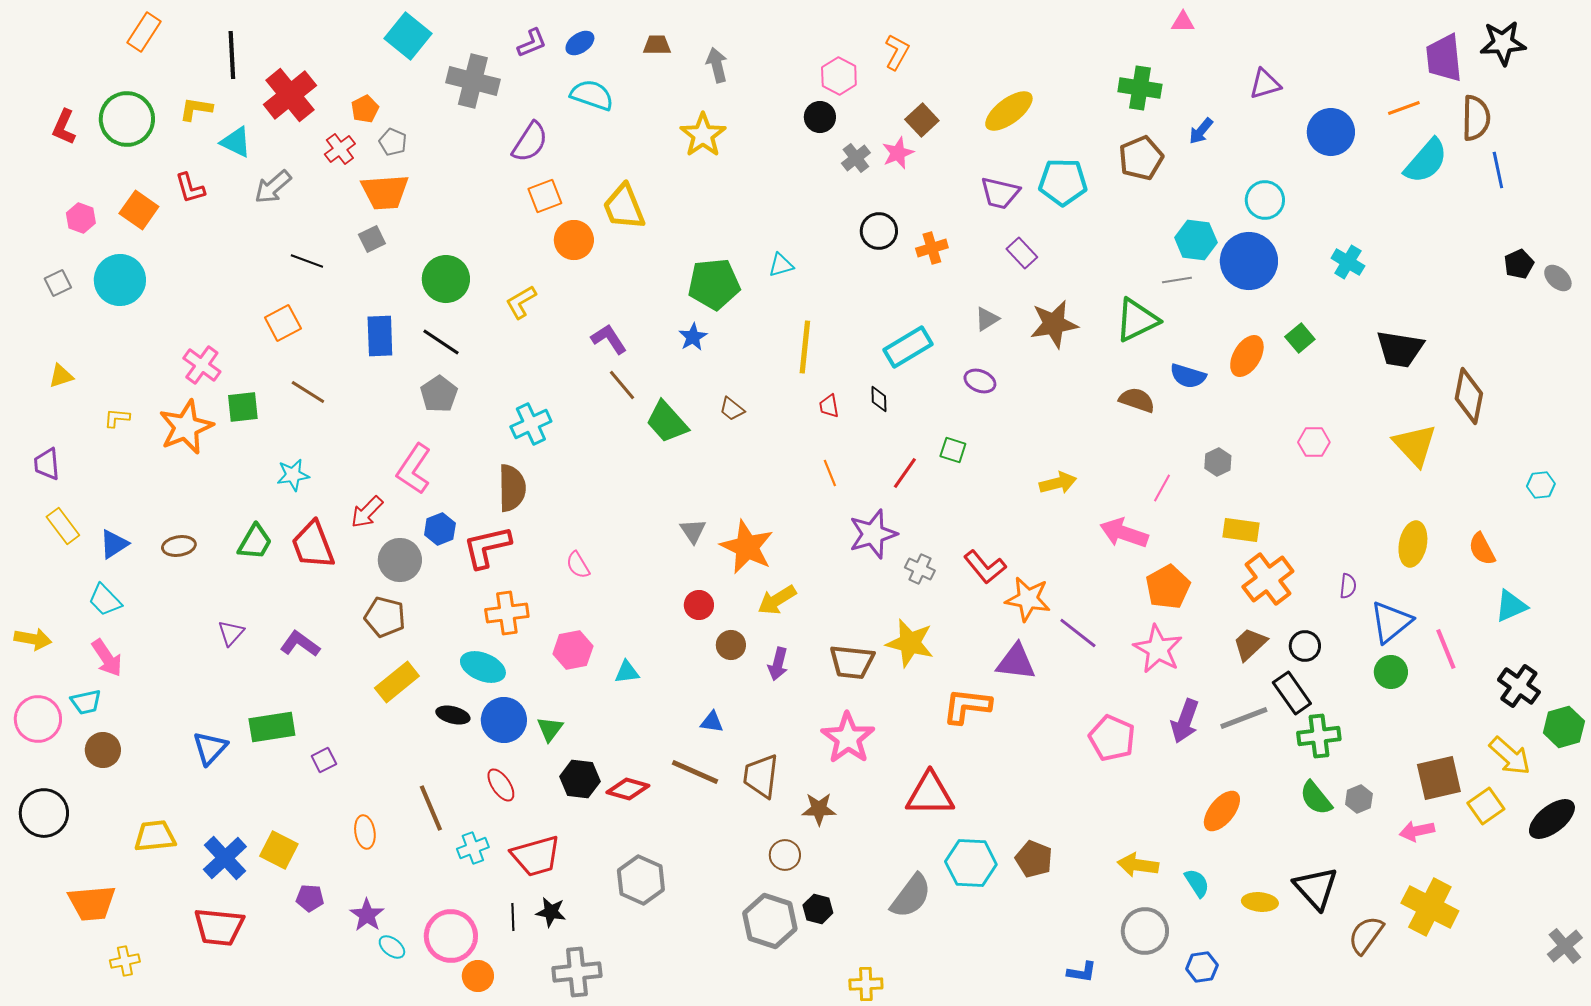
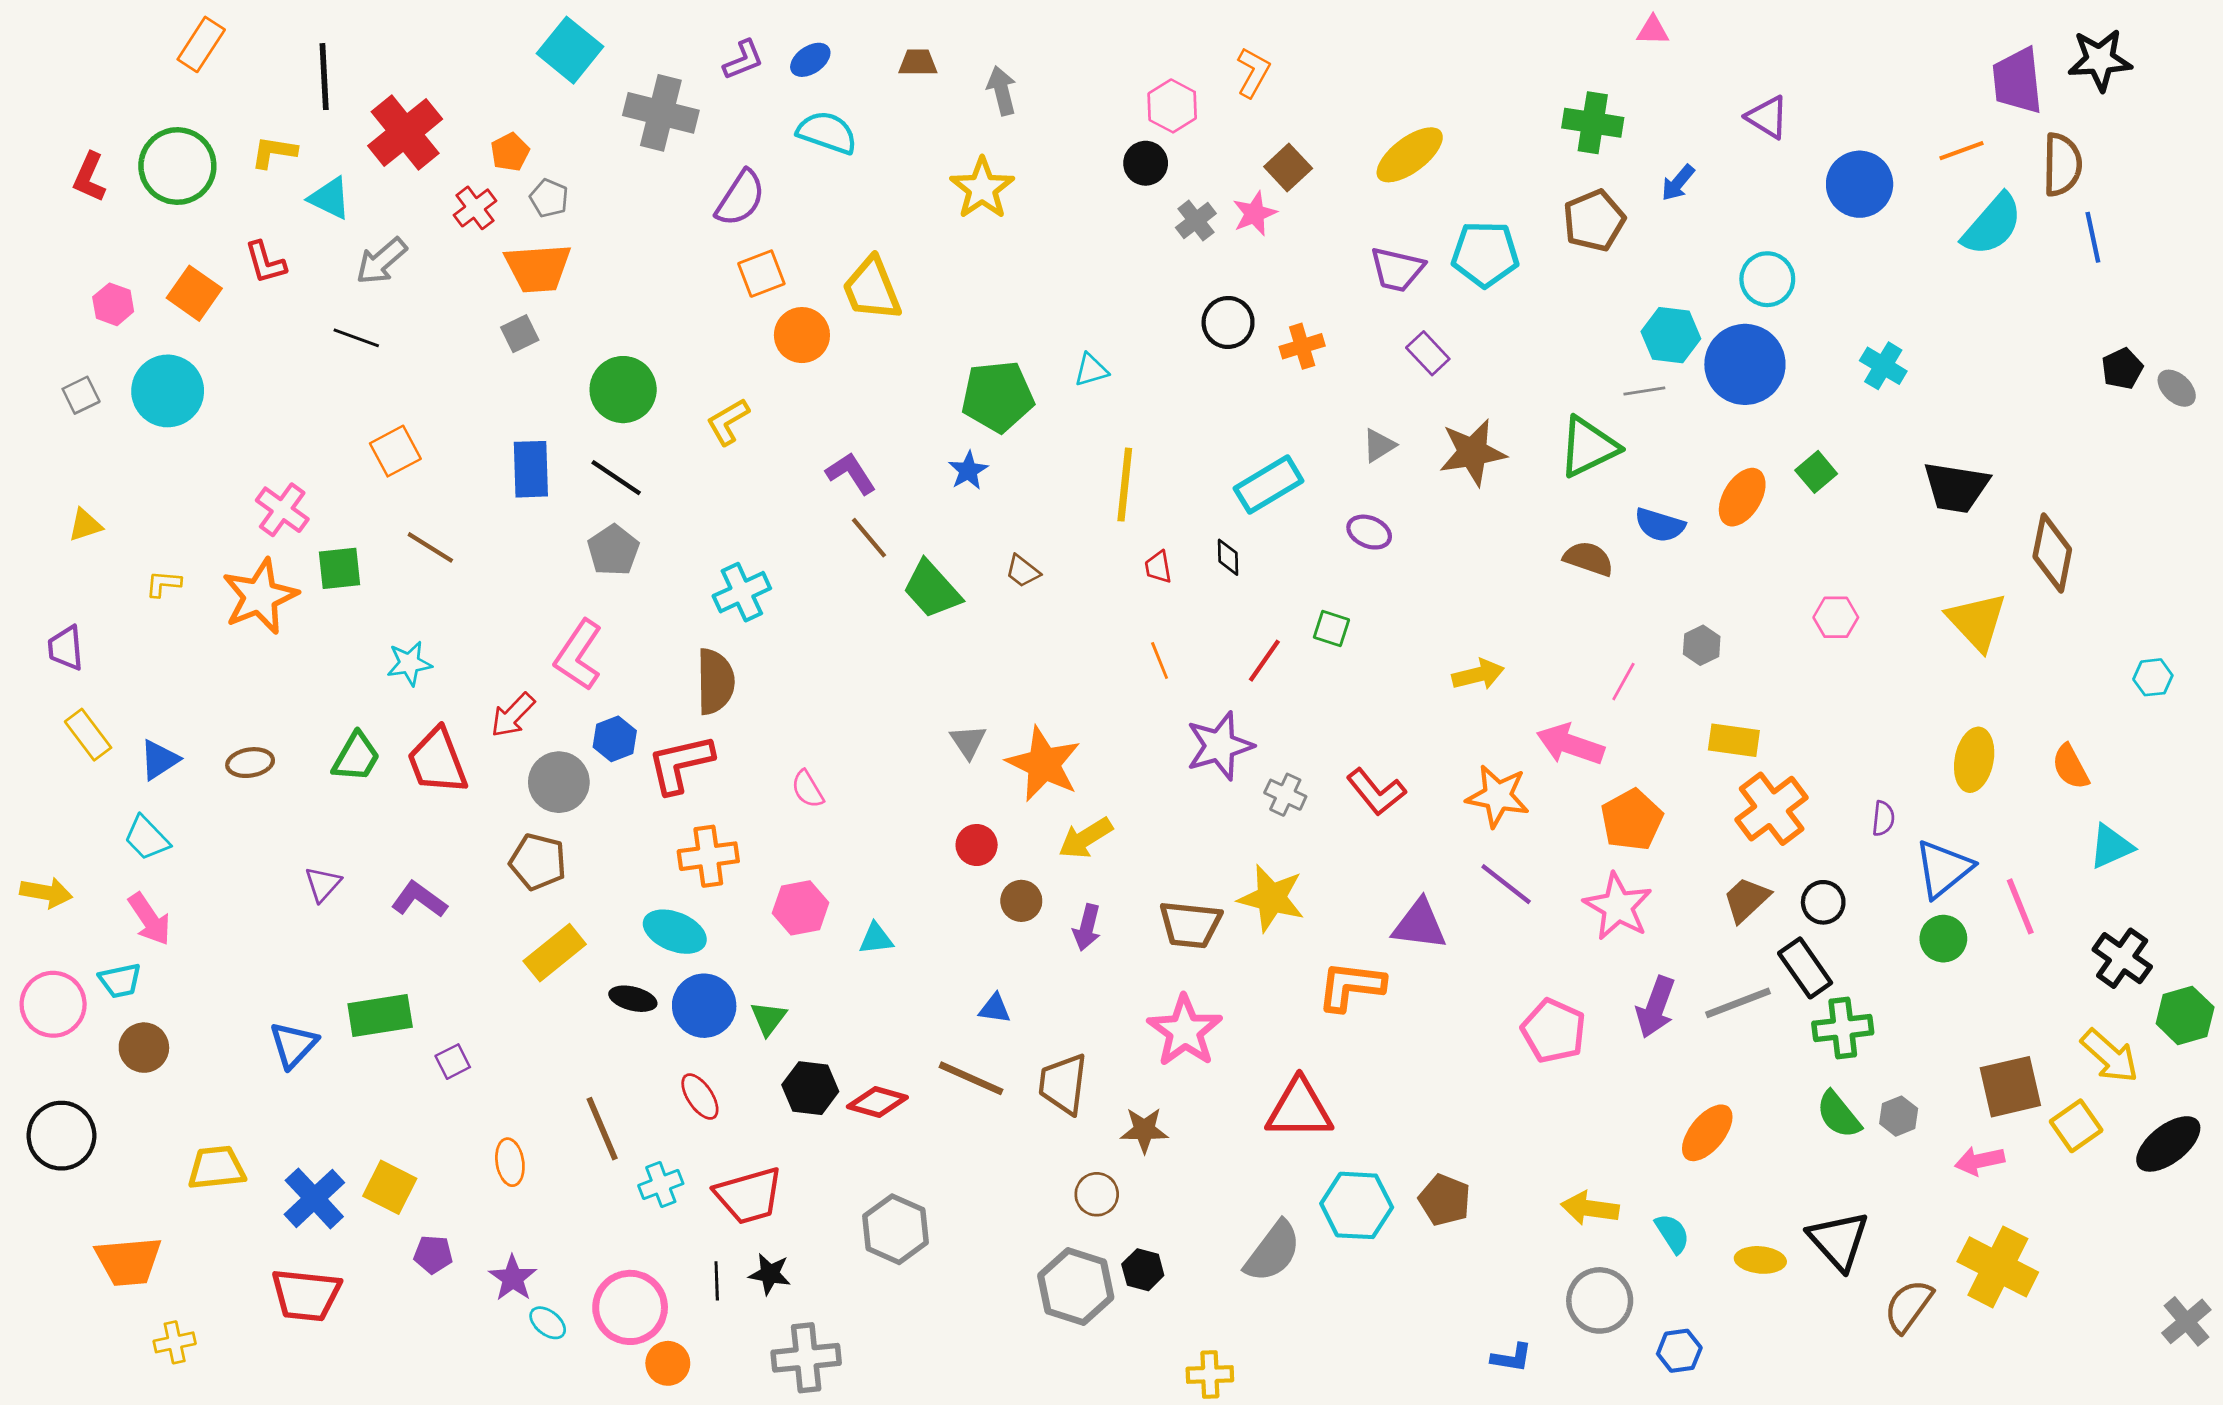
purple triangle: (1265, 84) -> (1767, 117), turned 48
black line: (307, 261) -> (356, 338), moved
orange star: (1028, 599) -> (1498, 796), moved

